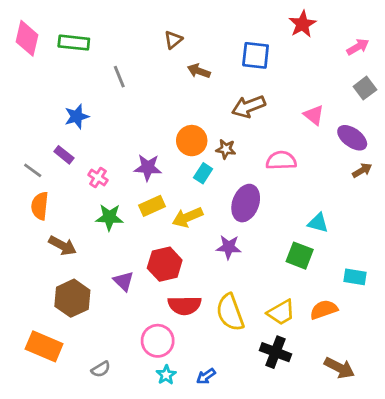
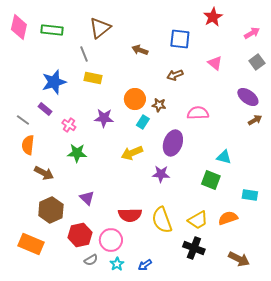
brown triangle: (173, 40) -> (100, 28), moved, size x1.6
brown arrow: (249, 106) -> (175, 75), size x0.7
pink triangle: (314, 115) -> (215, 63), moved
blue star: (77, 116) -> (54, 82), size x1.4
yellow rectangle: (152, 206) -> (93, 78), moved, turned 36
red hexagon: (165, 264) -> (80, 235), moved
gray semicircle: (101, 369) -> (91, 260), moved

